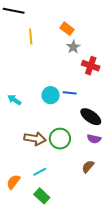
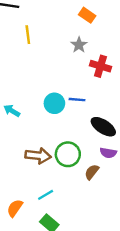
orange rectangle: (67, 29) -> (87, 15), moved
brown semicircle: (88, 167) -> (92, 172), moved

